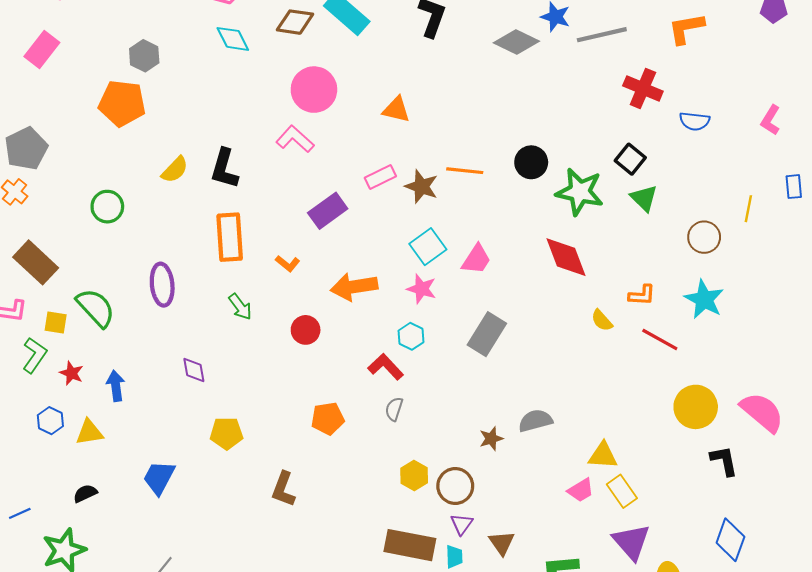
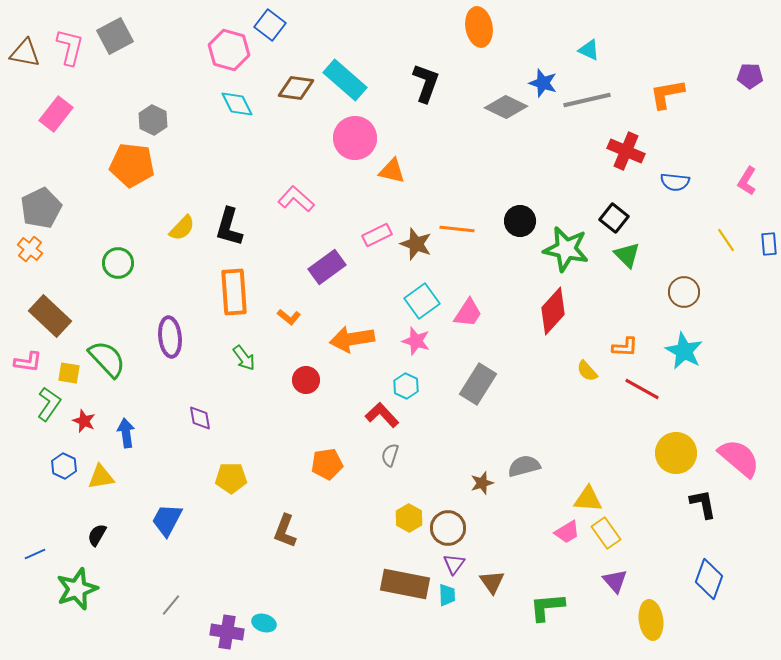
pink circle: (314, 90) -> (355, 138), moved
yellow line: (748, 209) -> (726, 240), moved, turned -45
red diamond: (566, 257) -> (553, 311), turned 63
black semicircle: (85, 493) -> (97, 535), turned -35
purple triangle: (631, 542) -> (615, 581), size x0.7

